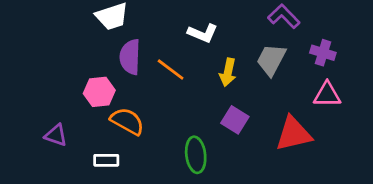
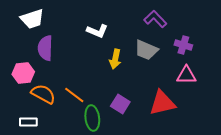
gray trapezoid: (271, 60) -> (146, 50), turned -95
orange line: (171, 69) -> (74, 95), moved
purple square: (235, 120) -> (120, 104), moved

